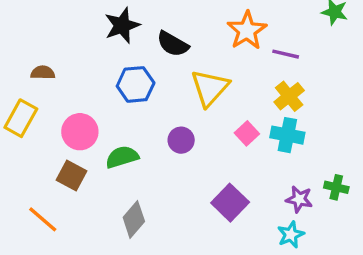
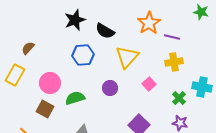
brown semicircle: (43, 73) -> (28, 48), turned -48
yellow cross: (289, 96) -> (174, 62), turned 30
cyan cross: (287, 135) -> (202, 87), moved
green cross: (336, 187) -> (179, 98), moved, turned 32

